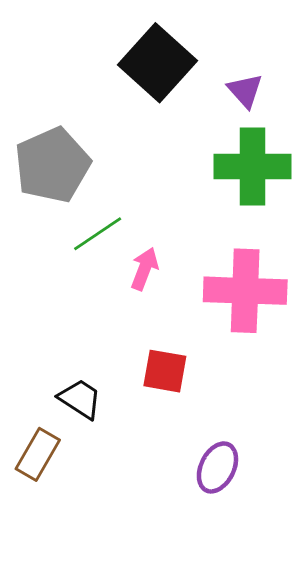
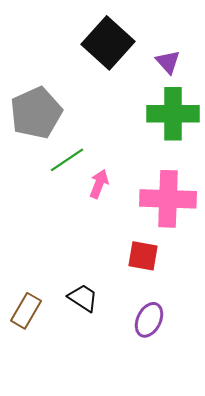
red square: (165, 371) -> (143, 256), moved
black trapezoid: (80, 399) -> (83, 298), moved

